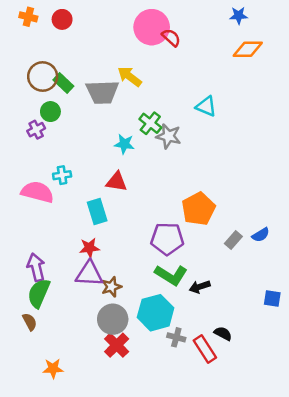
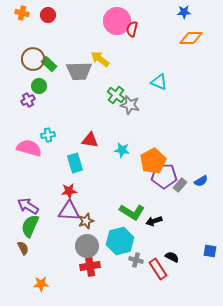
red semicircle: (171, 38) -> (132, 29), turned -119
cyan star: (124, 144) -> (122, 150), moved
purple pentagon: (167, 239) -> (164, 176), moved
purple arrow: (36, 267) -> (28, 206), turned -45
blue square: (272, 298) -> (210, 251), moved
red cross: (117, 345) -> (90, 266), turned 36

